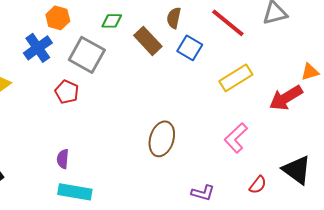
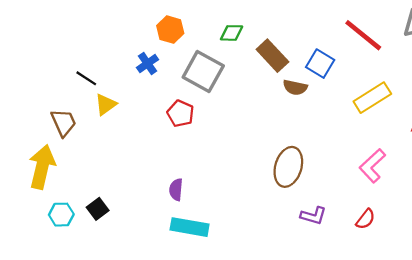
brown semicircle: (174, 18) -> (295, 87), moved, turned -90
blue cross: (38, 48) -> (148, 64), size x0.7
red semicircle: (258, 185) -> (366, 219), moved
purple L-shape: (203, 193) -> (313, 216), moved

